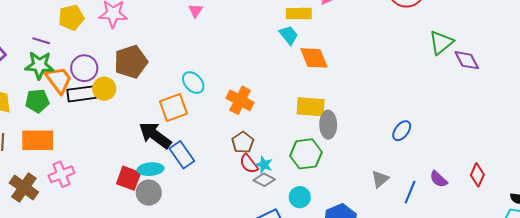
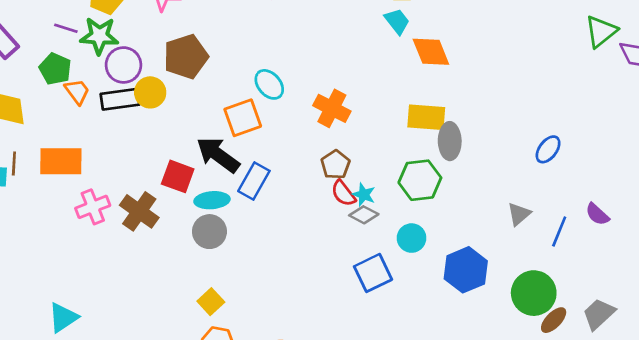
green star: (39, 65) -> (99, 36), moved
orange trapezoid: (59, 80) -> (77, 92), moved, size x0.7
green pentagon: (37, 101) -> (55, 69), moved, turned 30
blue rectangle: (182, 155) -> (254, 181), turned 64
red square: (129, 178) -> (178, 176), moved
brown cross: (24, 187) -> (139, 211), moved

